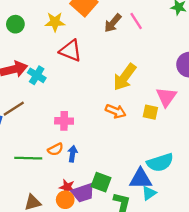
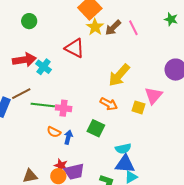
yellow star: (55, 22) -> (95, 27), moved, turned 30
orange semicircle: (55, 149) -> (54, 132), turned 48
green line: (28, 158) -> (43, 105), moved
cyan semicircle: (160, 163) -> (123, 149), moved, size x0.7
green square: (101, 182) -> (96, 128), moved

